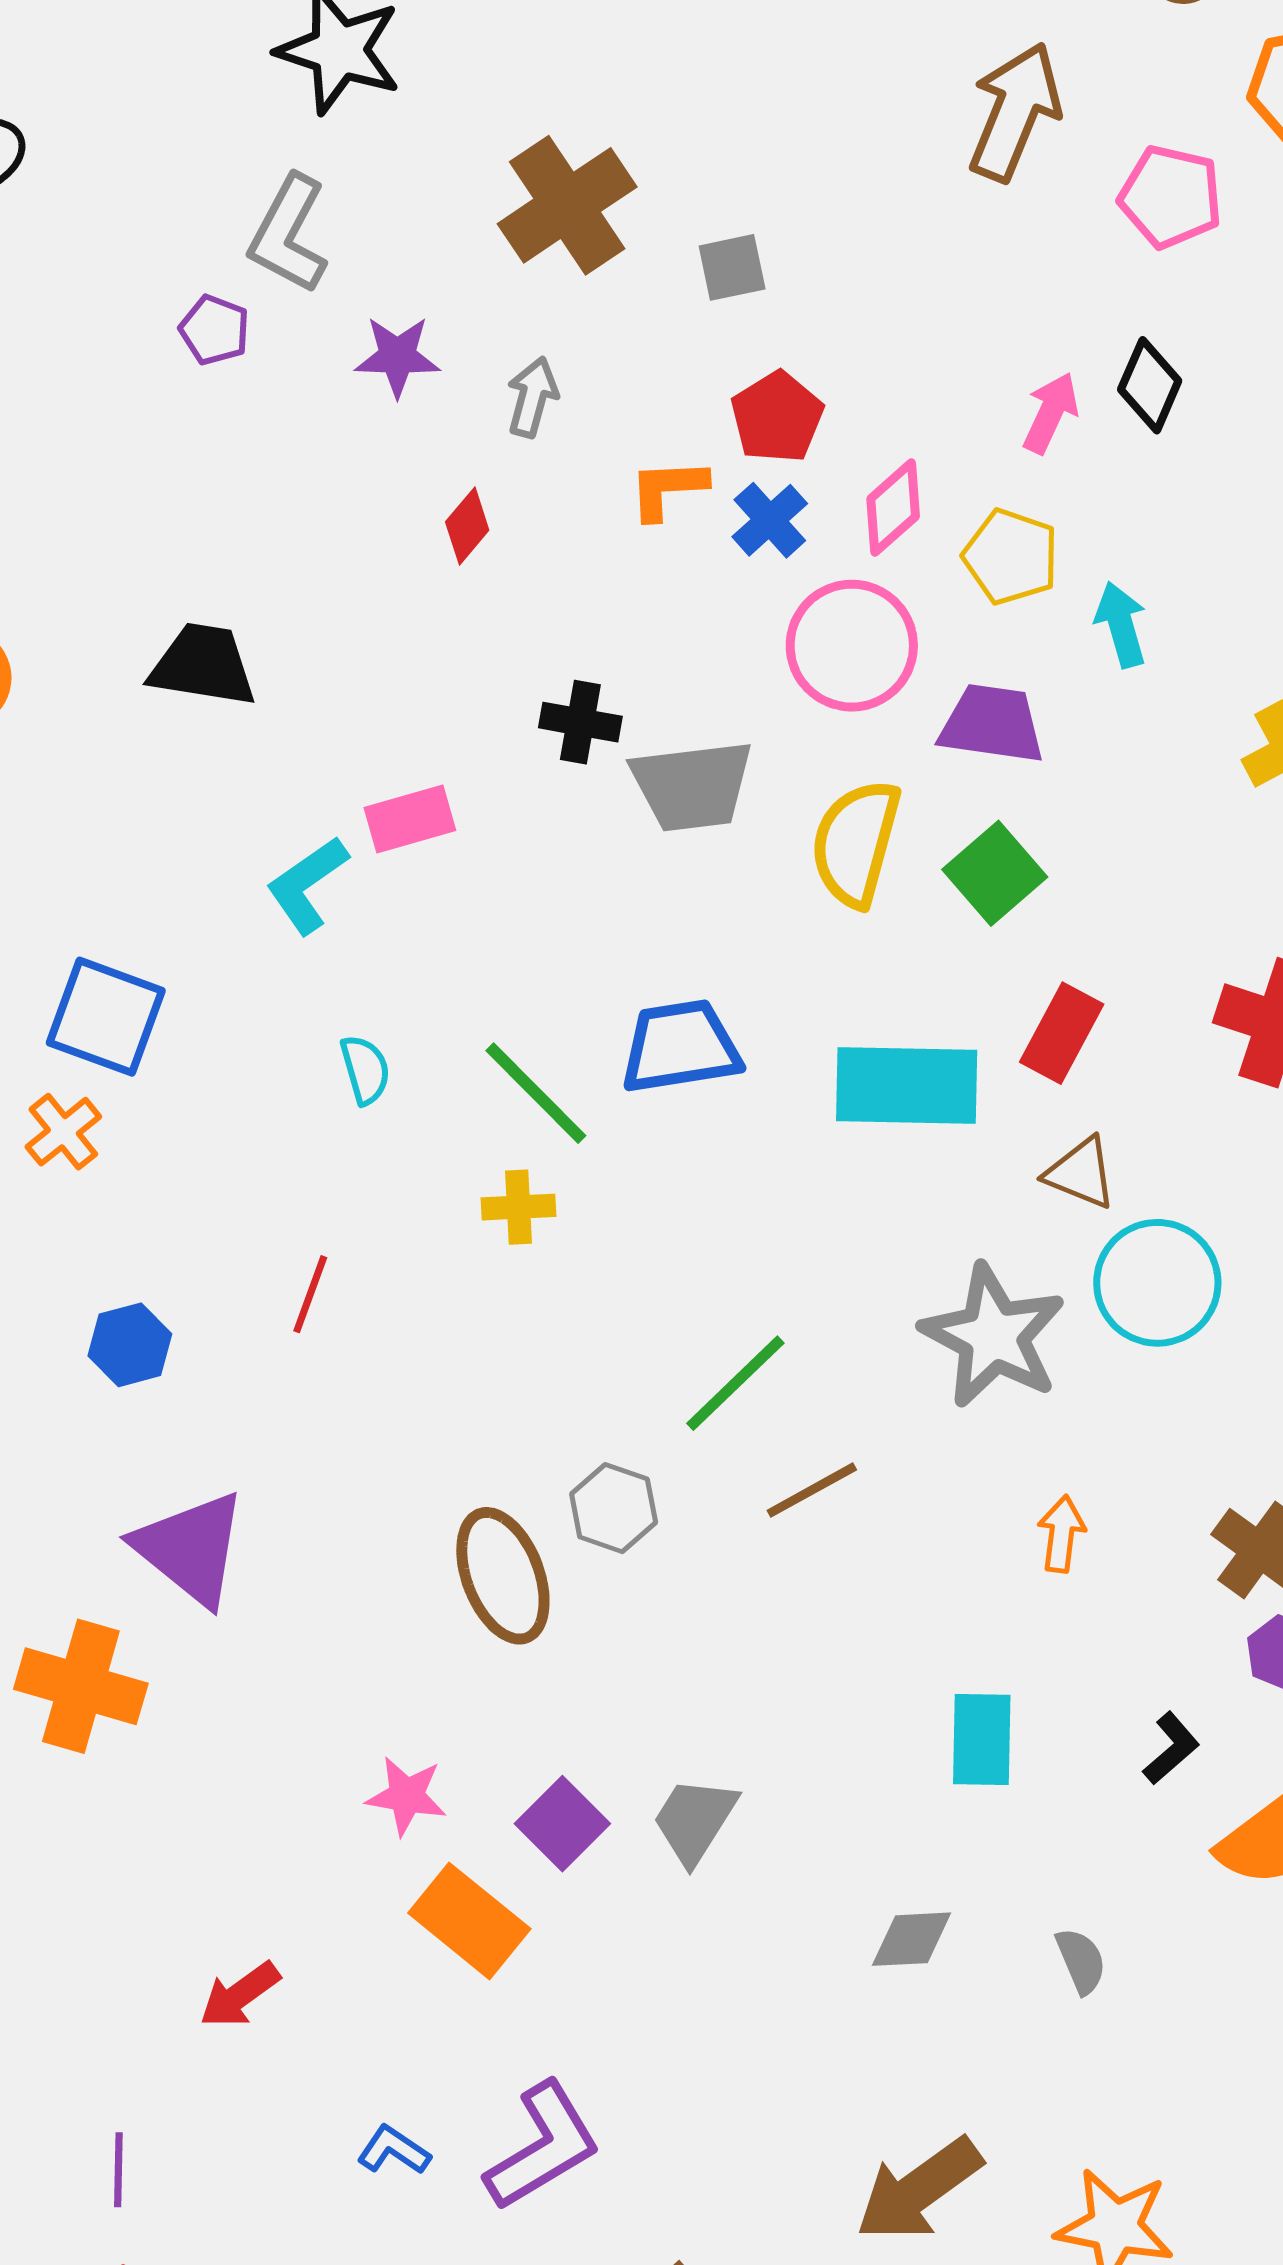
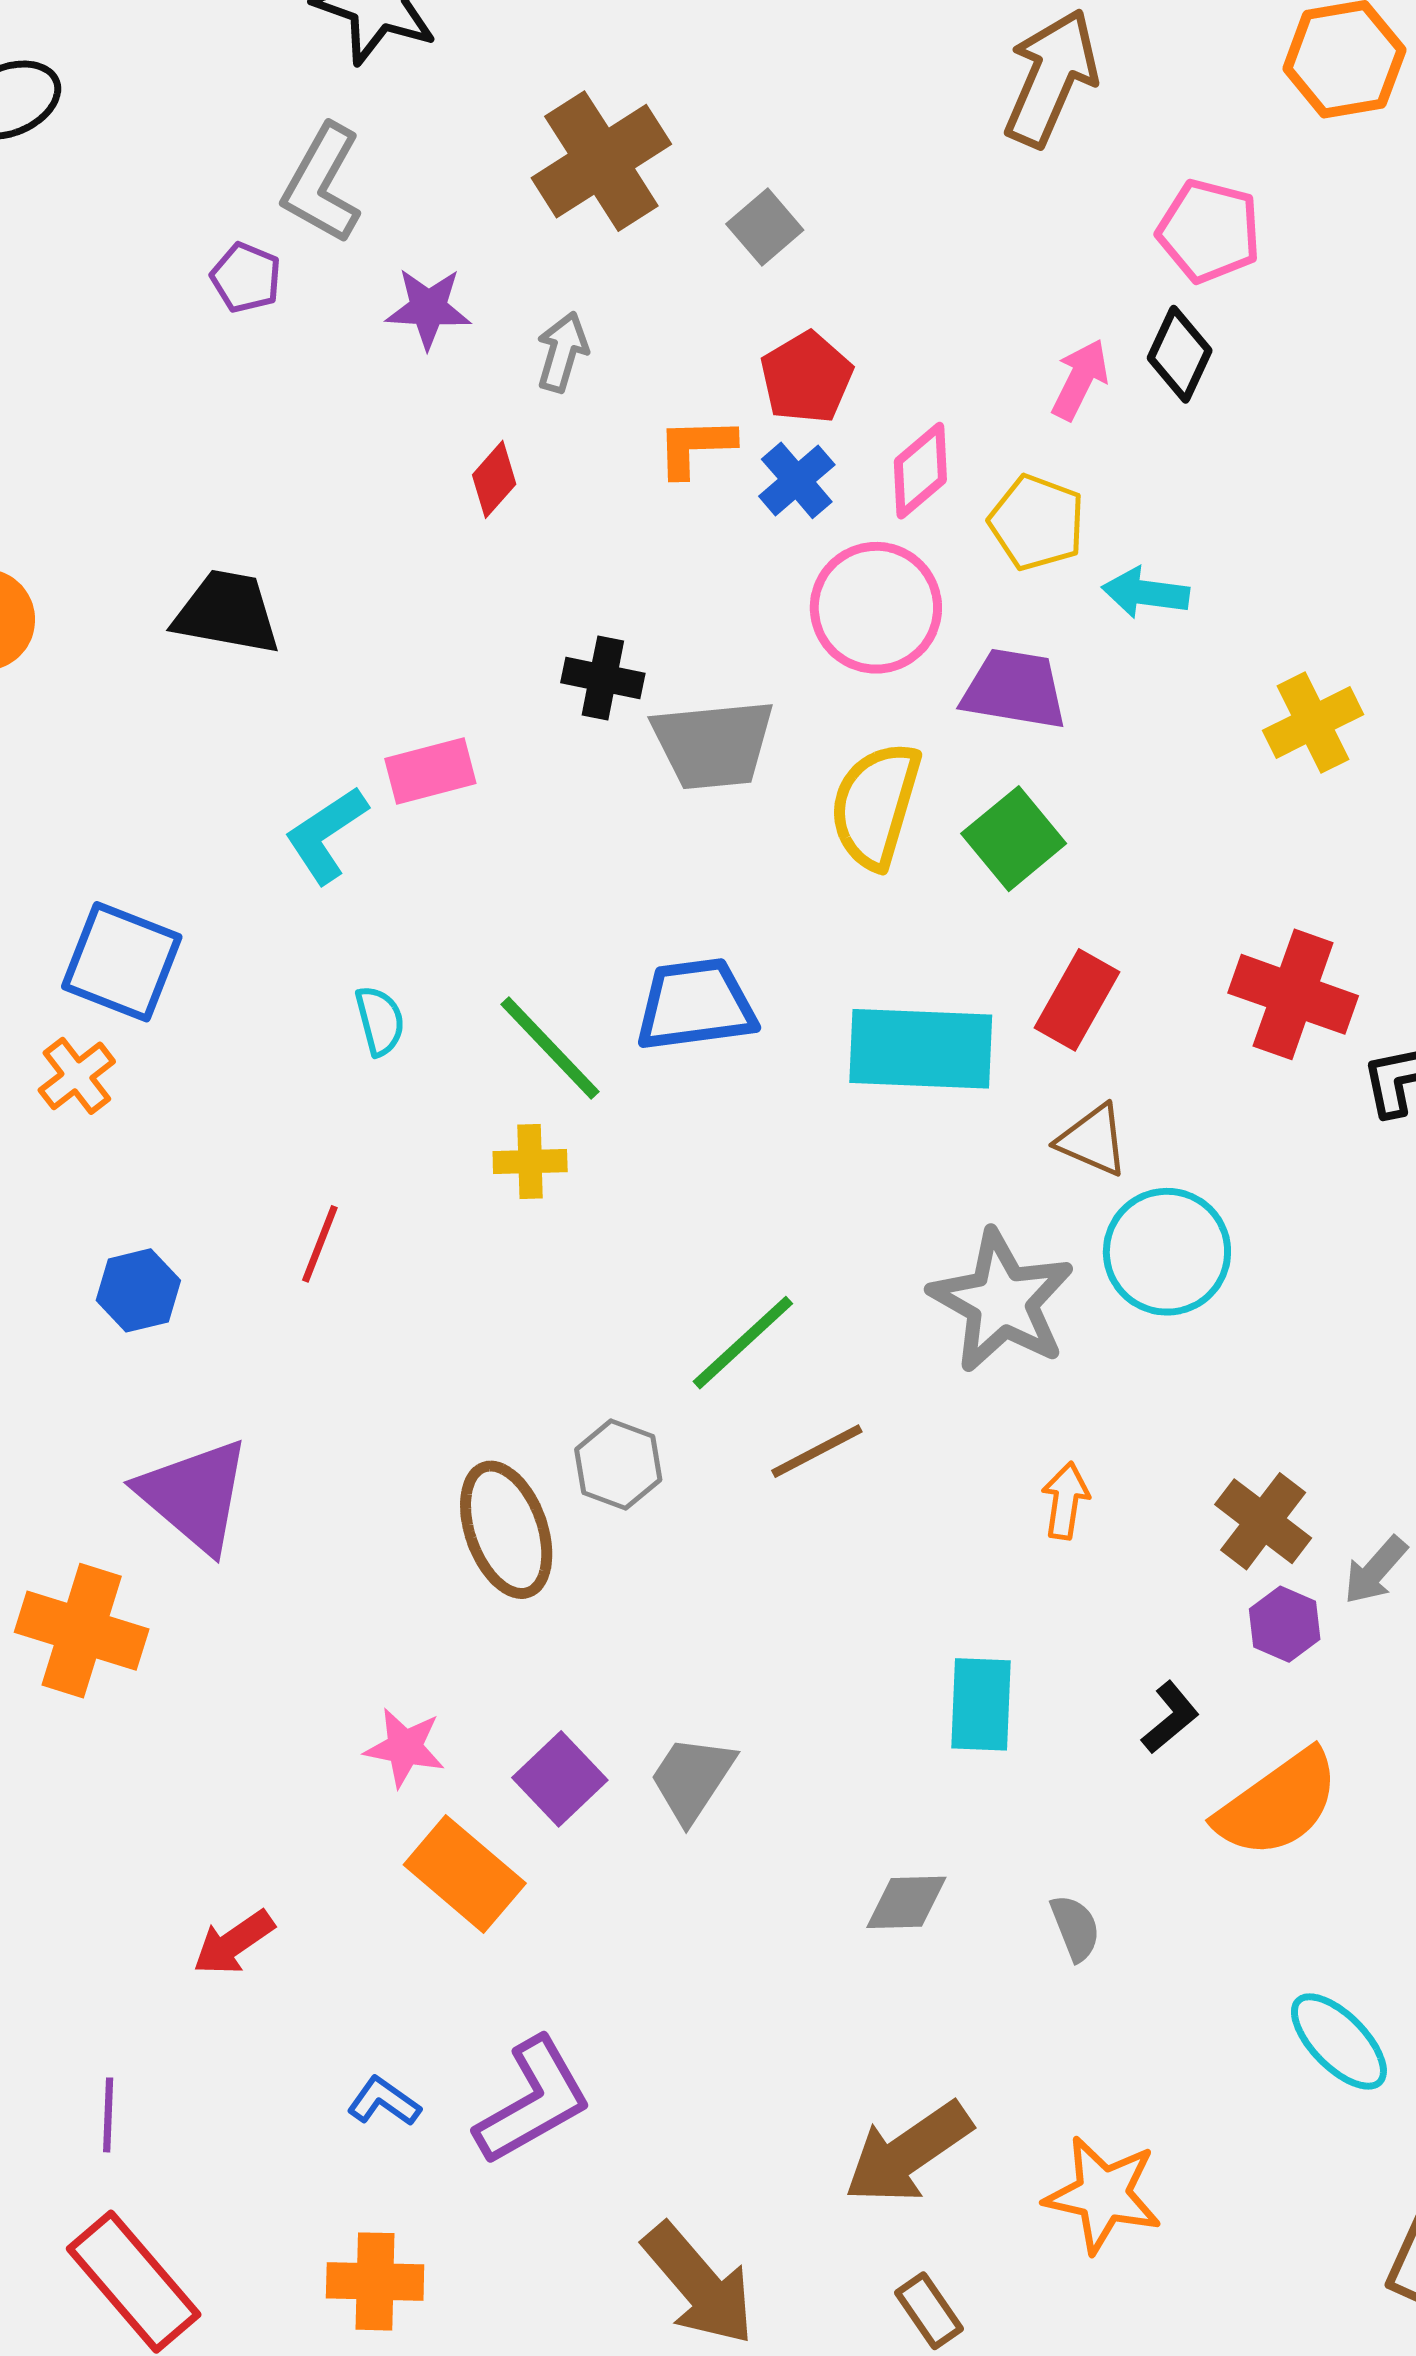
pink pentagon: (1171, 197) -> (1209, 231), moved
gray square: (732, 267) -> (765, 227), turned -30
cyan arrow: (1121, 625) -> (1146, 593), turned -68

